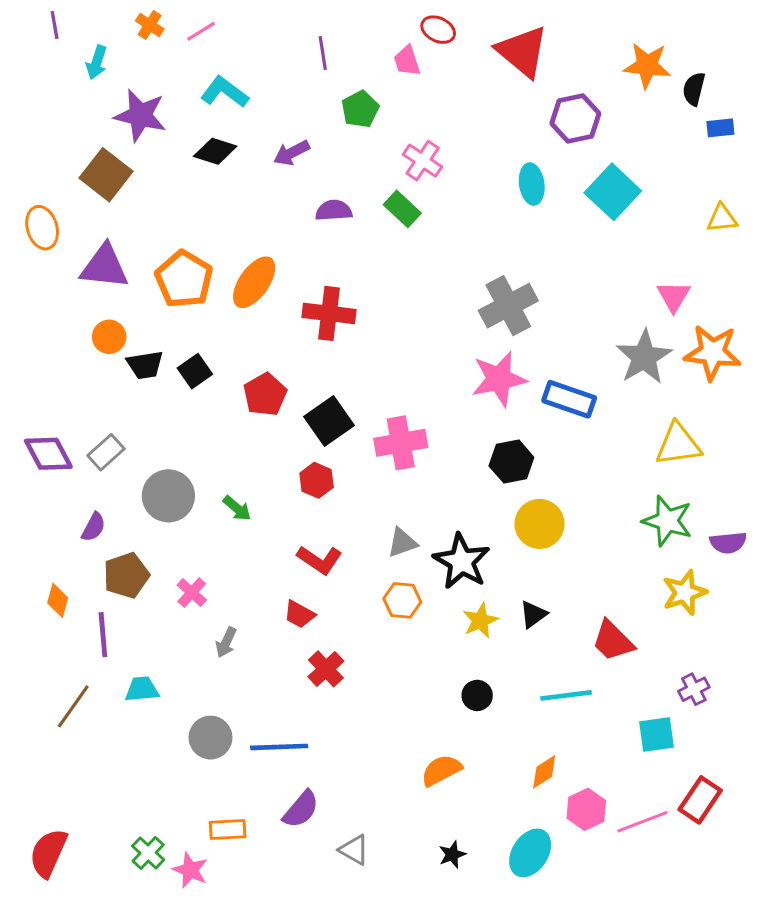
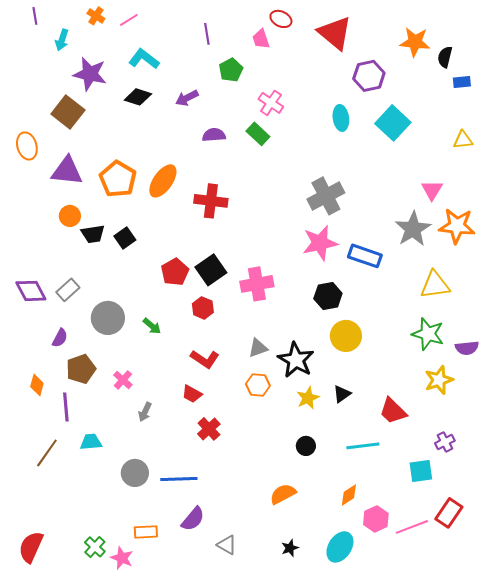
red pentagon: (265, 395) -> (175, 272), moved

